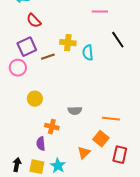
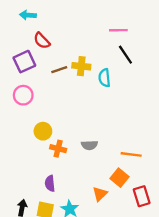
black line: (118, 40) -> (125, 55), moved
purple square: (27, 47) -> (24, 62), moved
brown line: (48, 57) -> (59, 70), moved
orange cross: (52, 127) -> (58, 149), moved
red rectangle: (120, 155) -> (142, 196), turned -30

